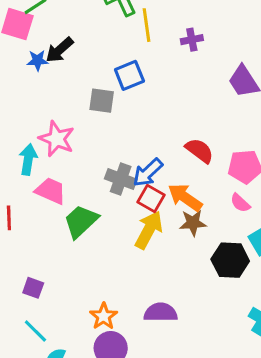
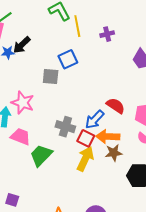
blue arrow: (148, 173) -> (95, 120), moved
orange arrow: (185, 197) -> (108, 137), turned -30

